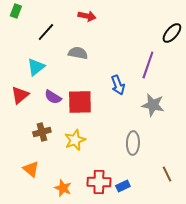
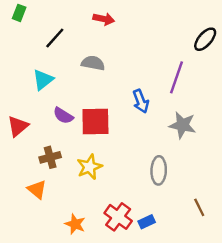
red triangle: (20, 95) -> (18, 126), moved
orange triangle: (31, 169) -> (37, 189), moved
red cross: (99, 182) -> (118, 217), turned 35

